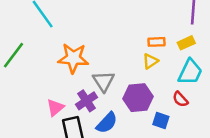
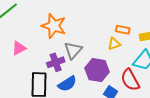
red semicircle: (180, 99) -> (130, 80), size x1.6
pink triangle: (55, 108) -> (19, 48), moved

